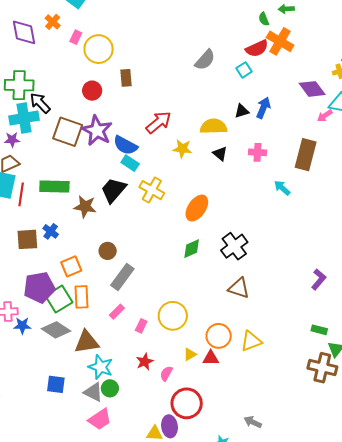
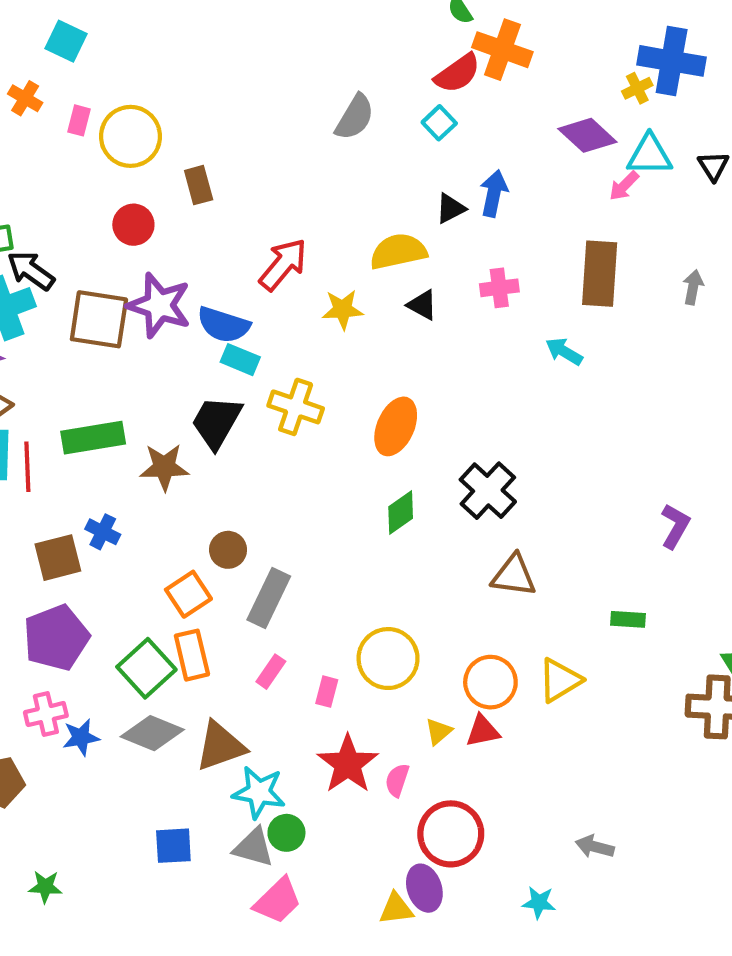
orange square: (71, 266) -> (188, 594), moved
purple pentagon: (39, 287) -> (56, 638), moved
green rectangle: (319, 330) -> (628, 619), moved
red star: (145, 362) -> (348, 764), size x1.6

